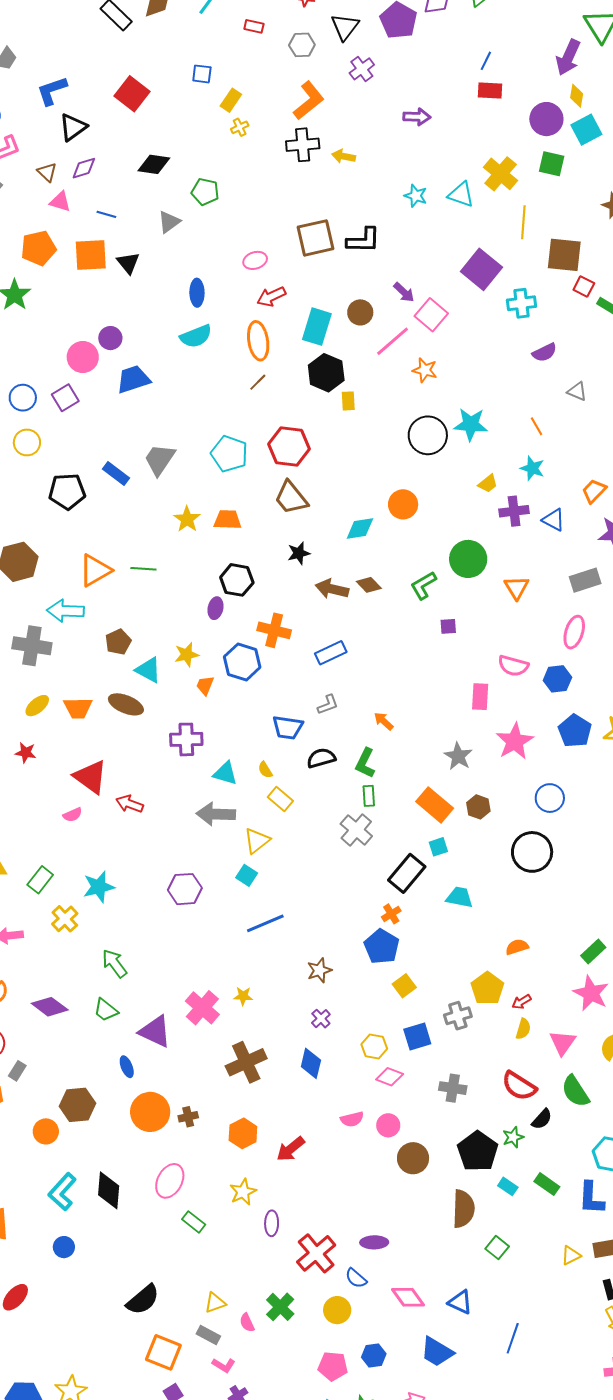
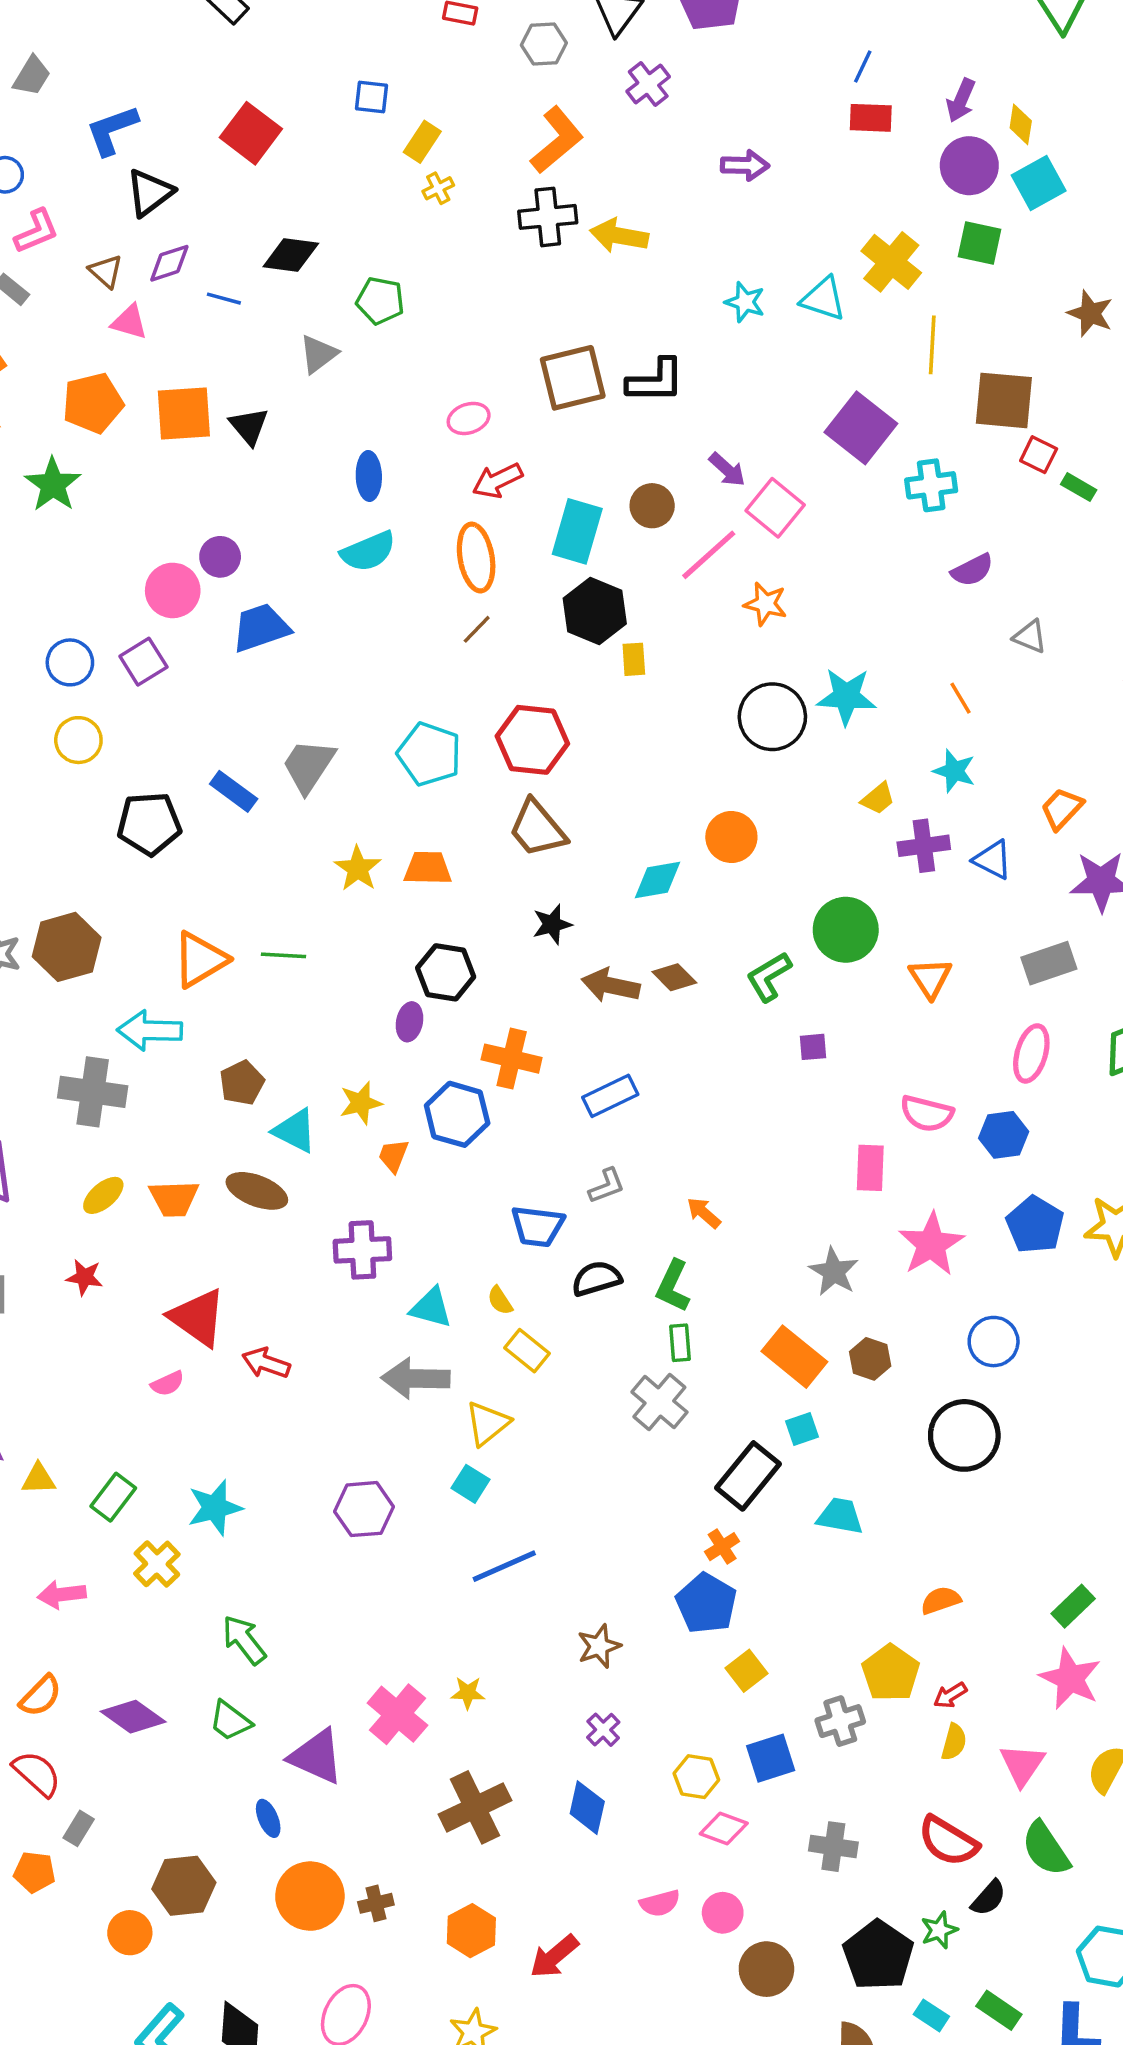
purple arrow: (568, 57) -> (961, 100), moved, size x0.7
yellow arrow: (344, 156) -> (619, 236), size x1.4
blue line: (106, 214) -> (224, 299), moved

